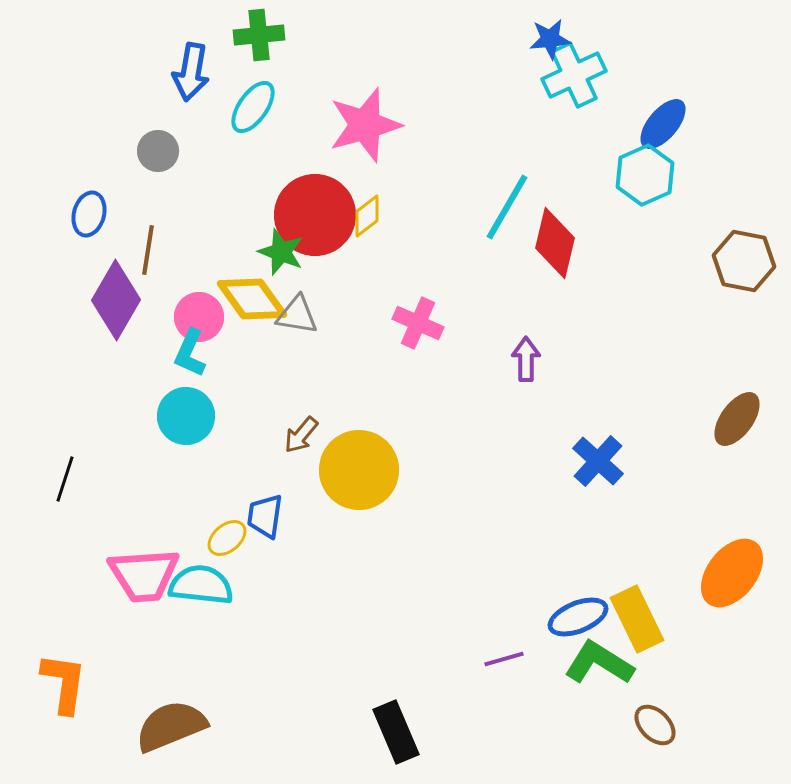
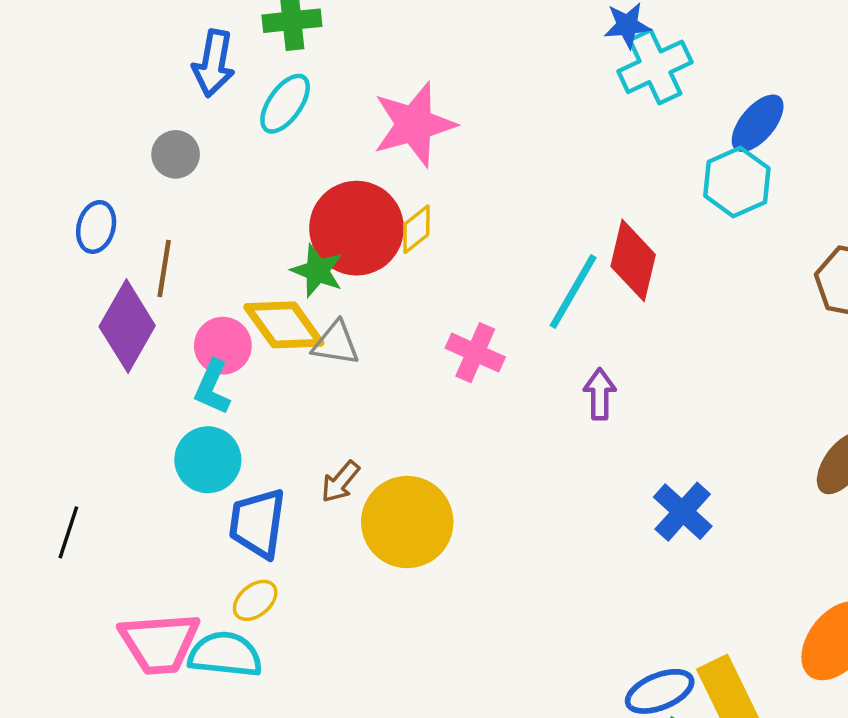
cyan line: (507, 207) -> (573, 292), moved
blue trapezoid: (265, 516) -> (257, 523), moved, size x1.4

